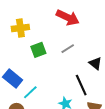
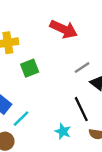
gray line: (68, 49) -> (82, 67), moved

